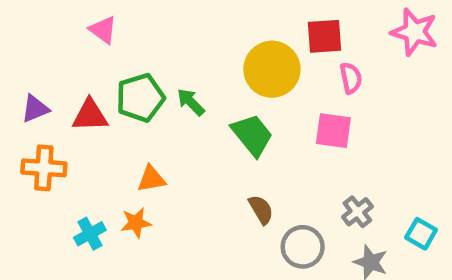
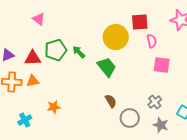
pink square: (333, 131) -> (162, 65), moved
orange triangle: (151, 179) -> (33, 81), moved
cyan cross: (90, 234) -> (25, 120), moved

